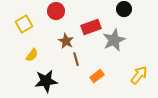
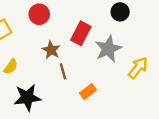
red rectangle: (91, 27) -> (81, 33), turned -42
yellow arrow: (139, 75) -> (138, 68), moved

